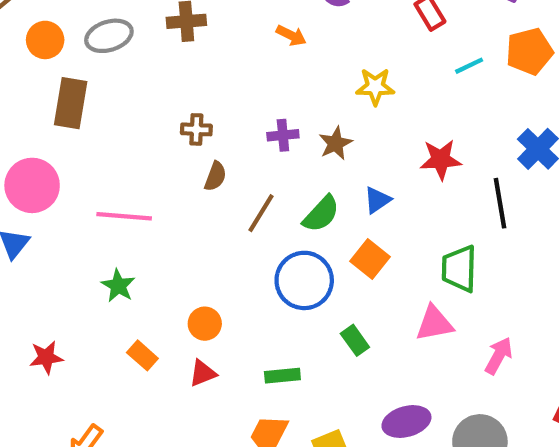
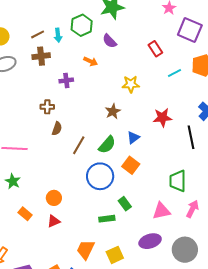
purple cross: (283, 135) -> (66, 80), moved
green trapezoid: (459, 269) -> (178, 181), moved
pink triangle: (434, 323) -> (161, 211), moved
green rectangle: (282, 376) -> (107, 219), moved

